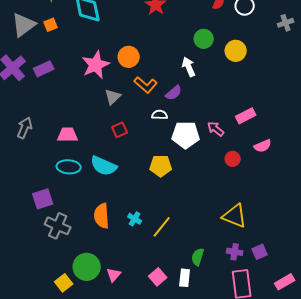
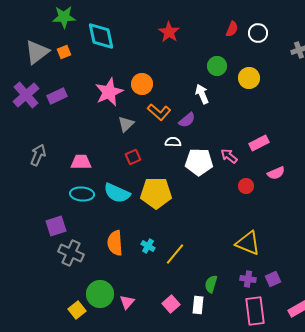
yellow pentagon: (161, 166) -> (156, 193), moved, size x1.4

